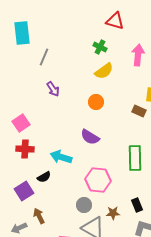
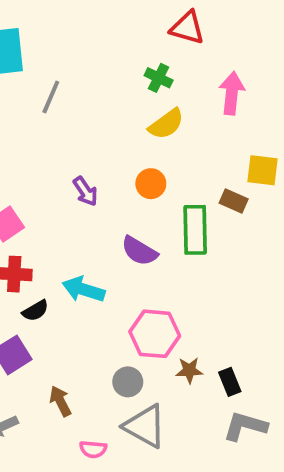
purple arrow: (53, 89) -> (85, 191), moved
green rectangle: (135, 158) -> (195, 230), moved
black semicircle: (44, 177) -> (35, 311), moved
brown star: (113, 213) -> (189, 370), moved
brown arrow: (39, 216) -> (60, 401), moved

